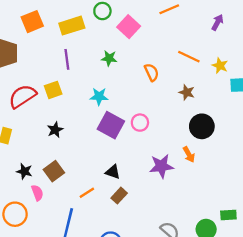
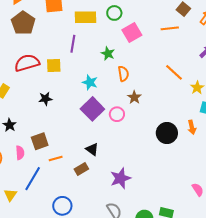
orange semicircle: (152, 72) -> (123, 74), moved
brown star: (187, 92) -> (134, 97), moved
orange arrow: (189, 154) -> (192, 127), moved
purple star: (161, 166) -> (121, 178), moved, turned -30
brown square: (54, 171) -> (40, 141), moved
black triangle: (113, 172) -> (92, 149), moved
pink semicircle: (37, 193) -> (20, 153), moved

